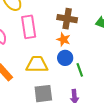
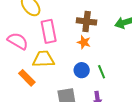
blue circle: (65, 58) -> (82, 70), moved
yellow trapezoid: (37, 64) -> (43, 59), moved

